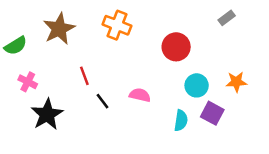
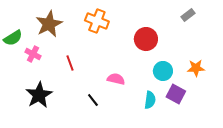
pink cross: (28, 82) -> (33, 54), moved
black line: (102, 101) -> (93, 100), moved

